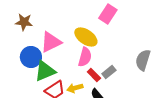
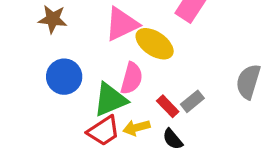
pink triangle: (51, 42) -> (122, 24), moved
pink semicircle: (85, 57) -> (132, 78), moved
green triangle: (45, 71) -> (110, 100), moved

